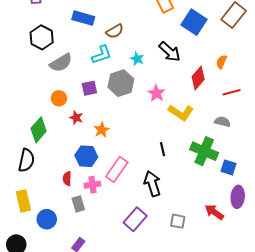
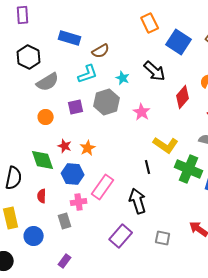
yellow L-shape: (181, 113) -> (166, 145), moved
red star: (76, 118) -> (65, 146), moved
green diamond: (39, 130) -> (43, 160), moved, turned -60
red semicircle: (67, 179) -> (42, 196), moved

